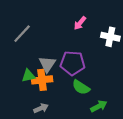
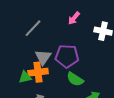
gray line: (22, 34) -> (33, 28), moved
green triangle: (28, 76) -> (25, 77), moved

